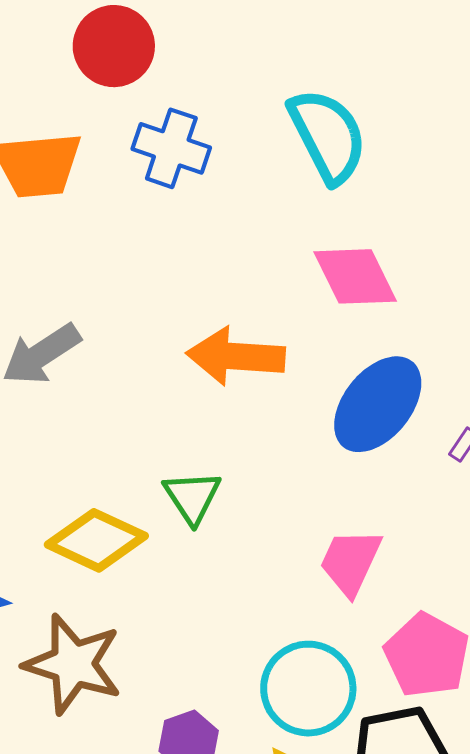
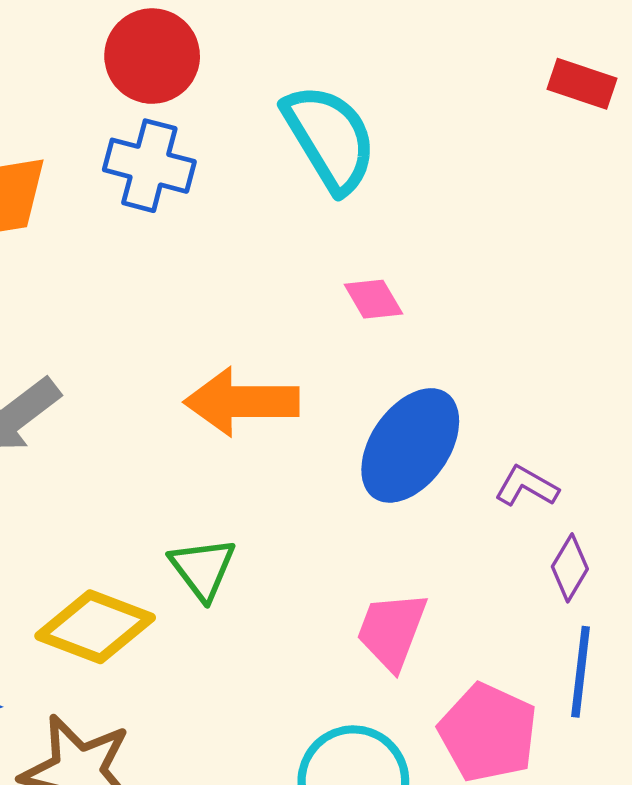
red circle: (114, 46) -> (152, 56), moved
pink diamond: (355, 276) -> (373, 299), size x0.6

